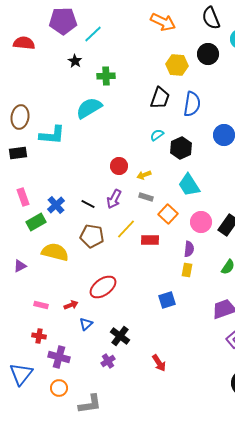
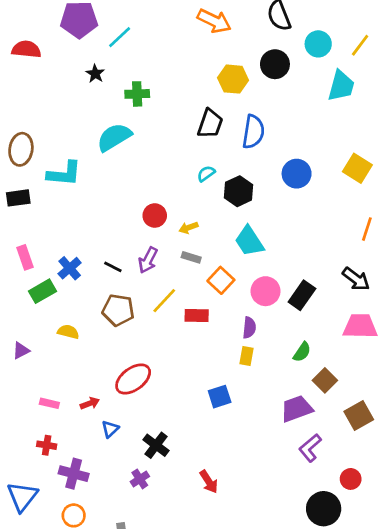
yellow semicircle: (55, 252) -> (68, 332), size x0.6

